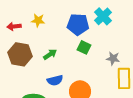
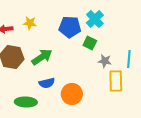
green square: (84, 47) -> (90, 43), moved
green arrow: (50, 54) -> (42, 57), size x1.5

